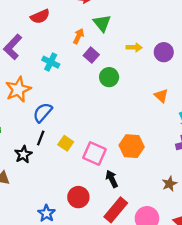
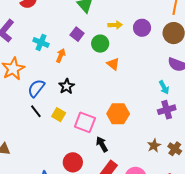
orange arrow: (79, 36) -> (61, 56), moved
green circle: (109, 77) -> (100, 44), moved
orange triangle: (161, 96) -> (113, 64), moved
black line: (41, 138) -> (36, 111), turned -56
black star: (23, 154) -> (67, 86), moved

